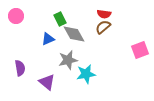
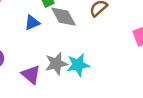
gray star: (68, 60) -> (56, 64), moved

